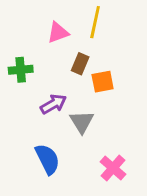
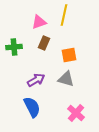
brown rectangle: (80, 64) -> (44, 43), moved
purple arrow: (53, 104) -> (36, 80), moved
gray triangle: (82, 122) -> (66, 79), moved, turned -42

